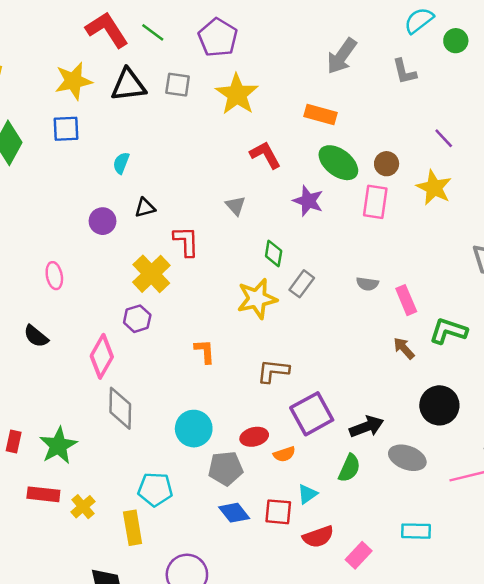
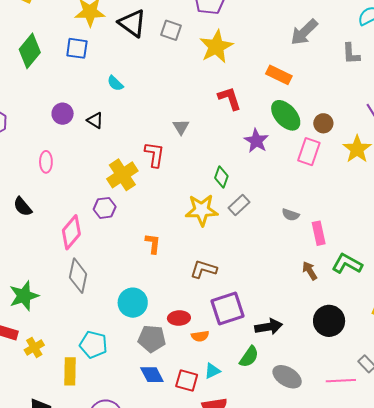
black triangle: (128, 85) -> (132, 23), turned 32
cyan semicircle: (121, 163) -> (115, 83), turned -78
gray triangle: (236, 206) -> (181, 127), moved
black triangle: (145, 208) -> (95, 120), moved, turned 36
purple circle: (103, 221) -> (63, 114), moved
gray ellipse: (407, 458) -> (287, 377), moved

